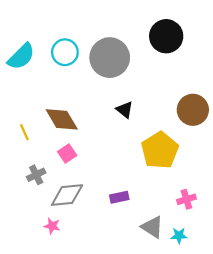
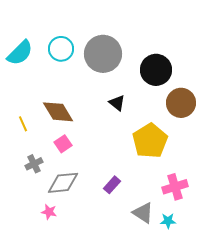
black circle: (166, 36) -> (156, 70), moved
purple rectangle: (119, 197) -> (112, 185), turned -36
pink cross: (186, 199) -> (175, 187), size x1.4

